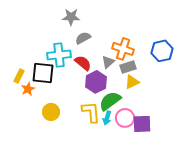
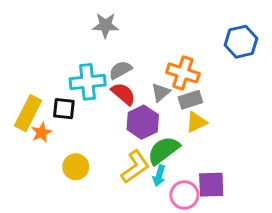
gray semicircle: (83, 38) -> (120, 70), moved
blue hexagon: (162, 51) -> (241, 42), moved
black square: (43, 73) -> (64, 109), size x0.7
yellow rectangle: (19, 76) -> (28, 113), size x1.6
yellow L-shape: (91, 112) -> (135, 167), turned 60
pink circle: (125, 118) -> (184, 195), moved

